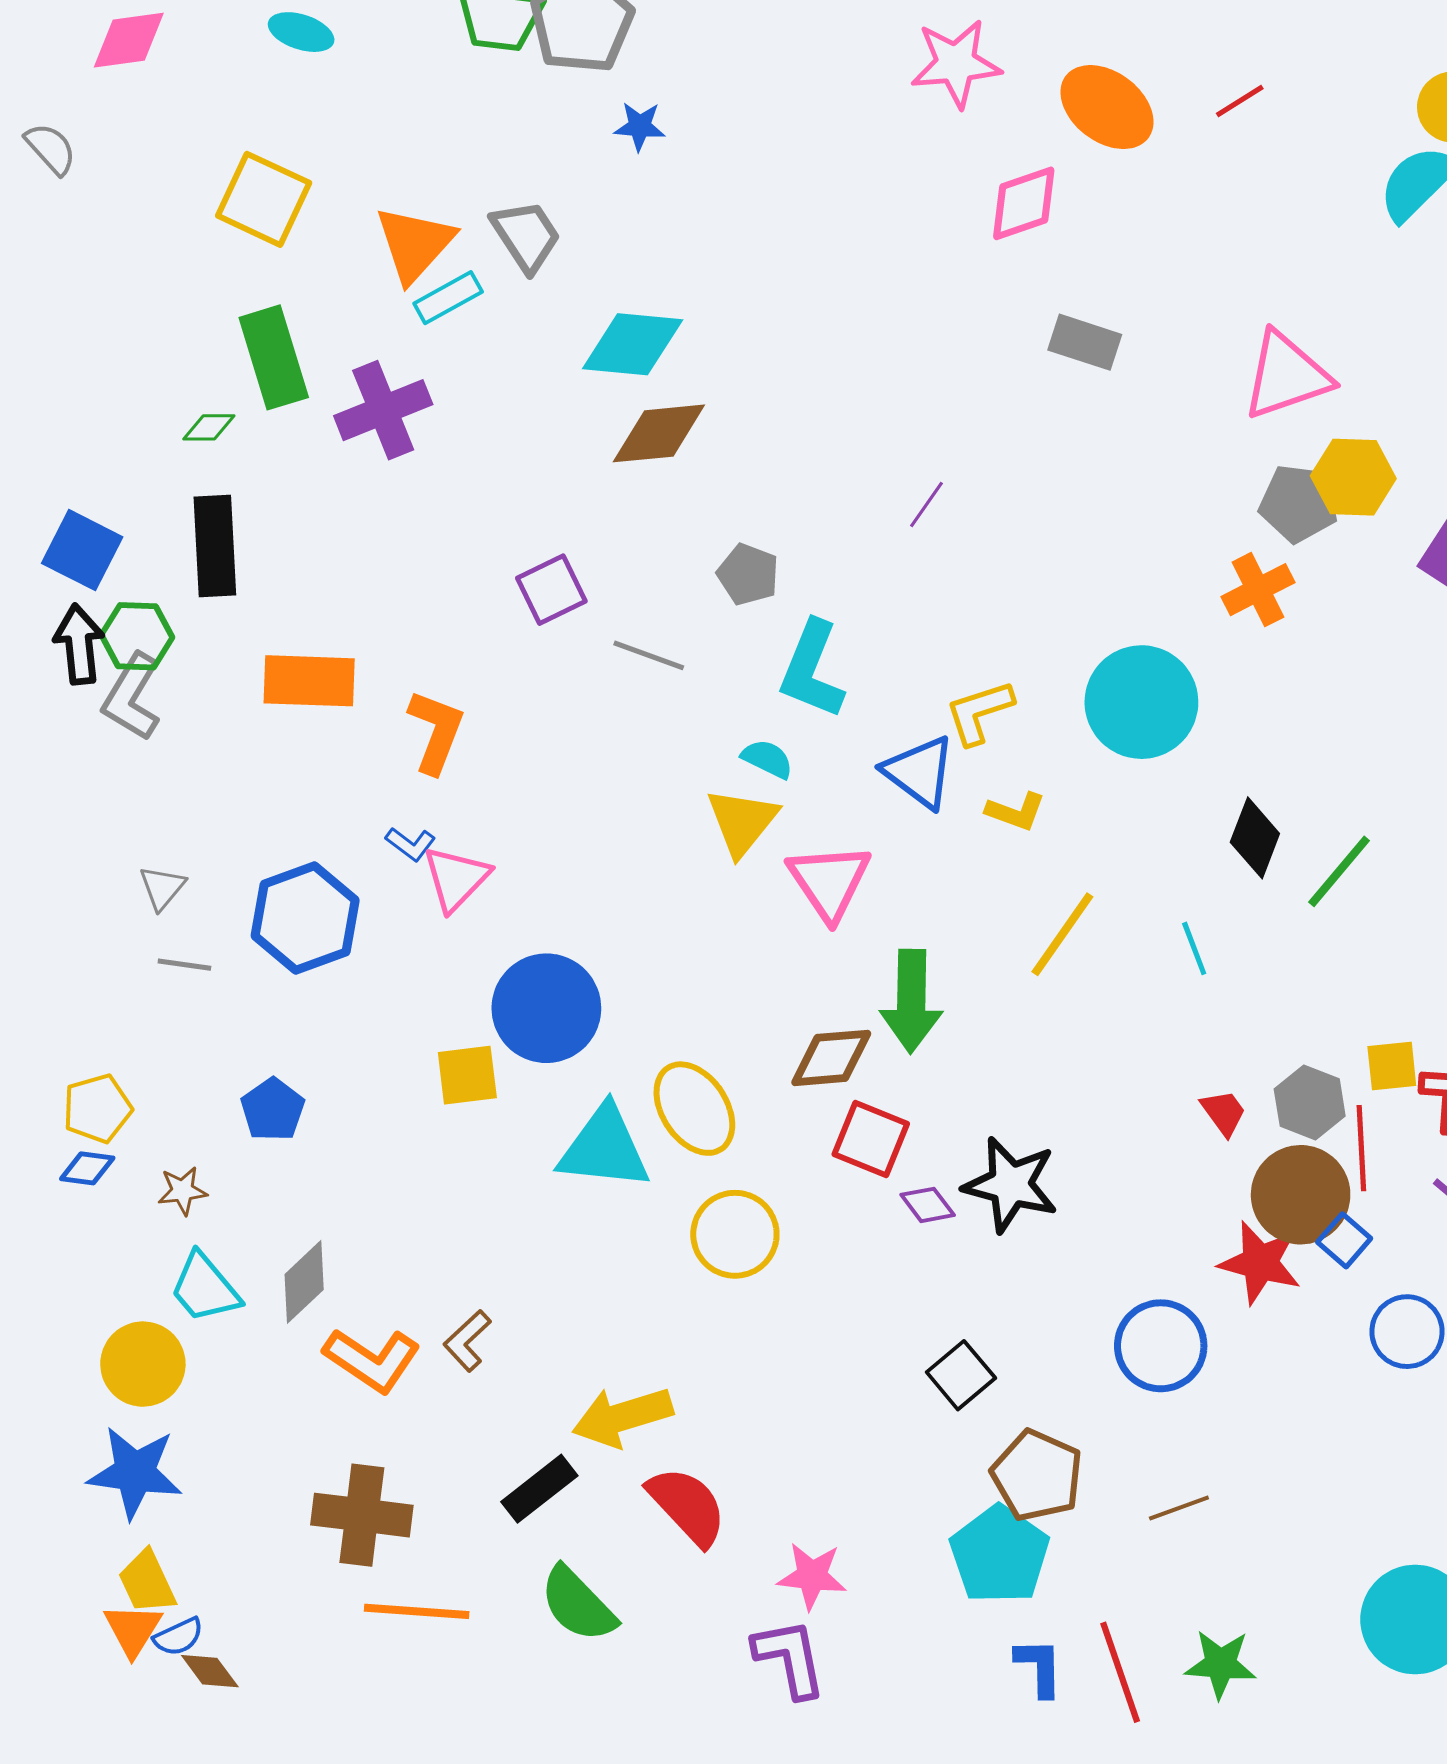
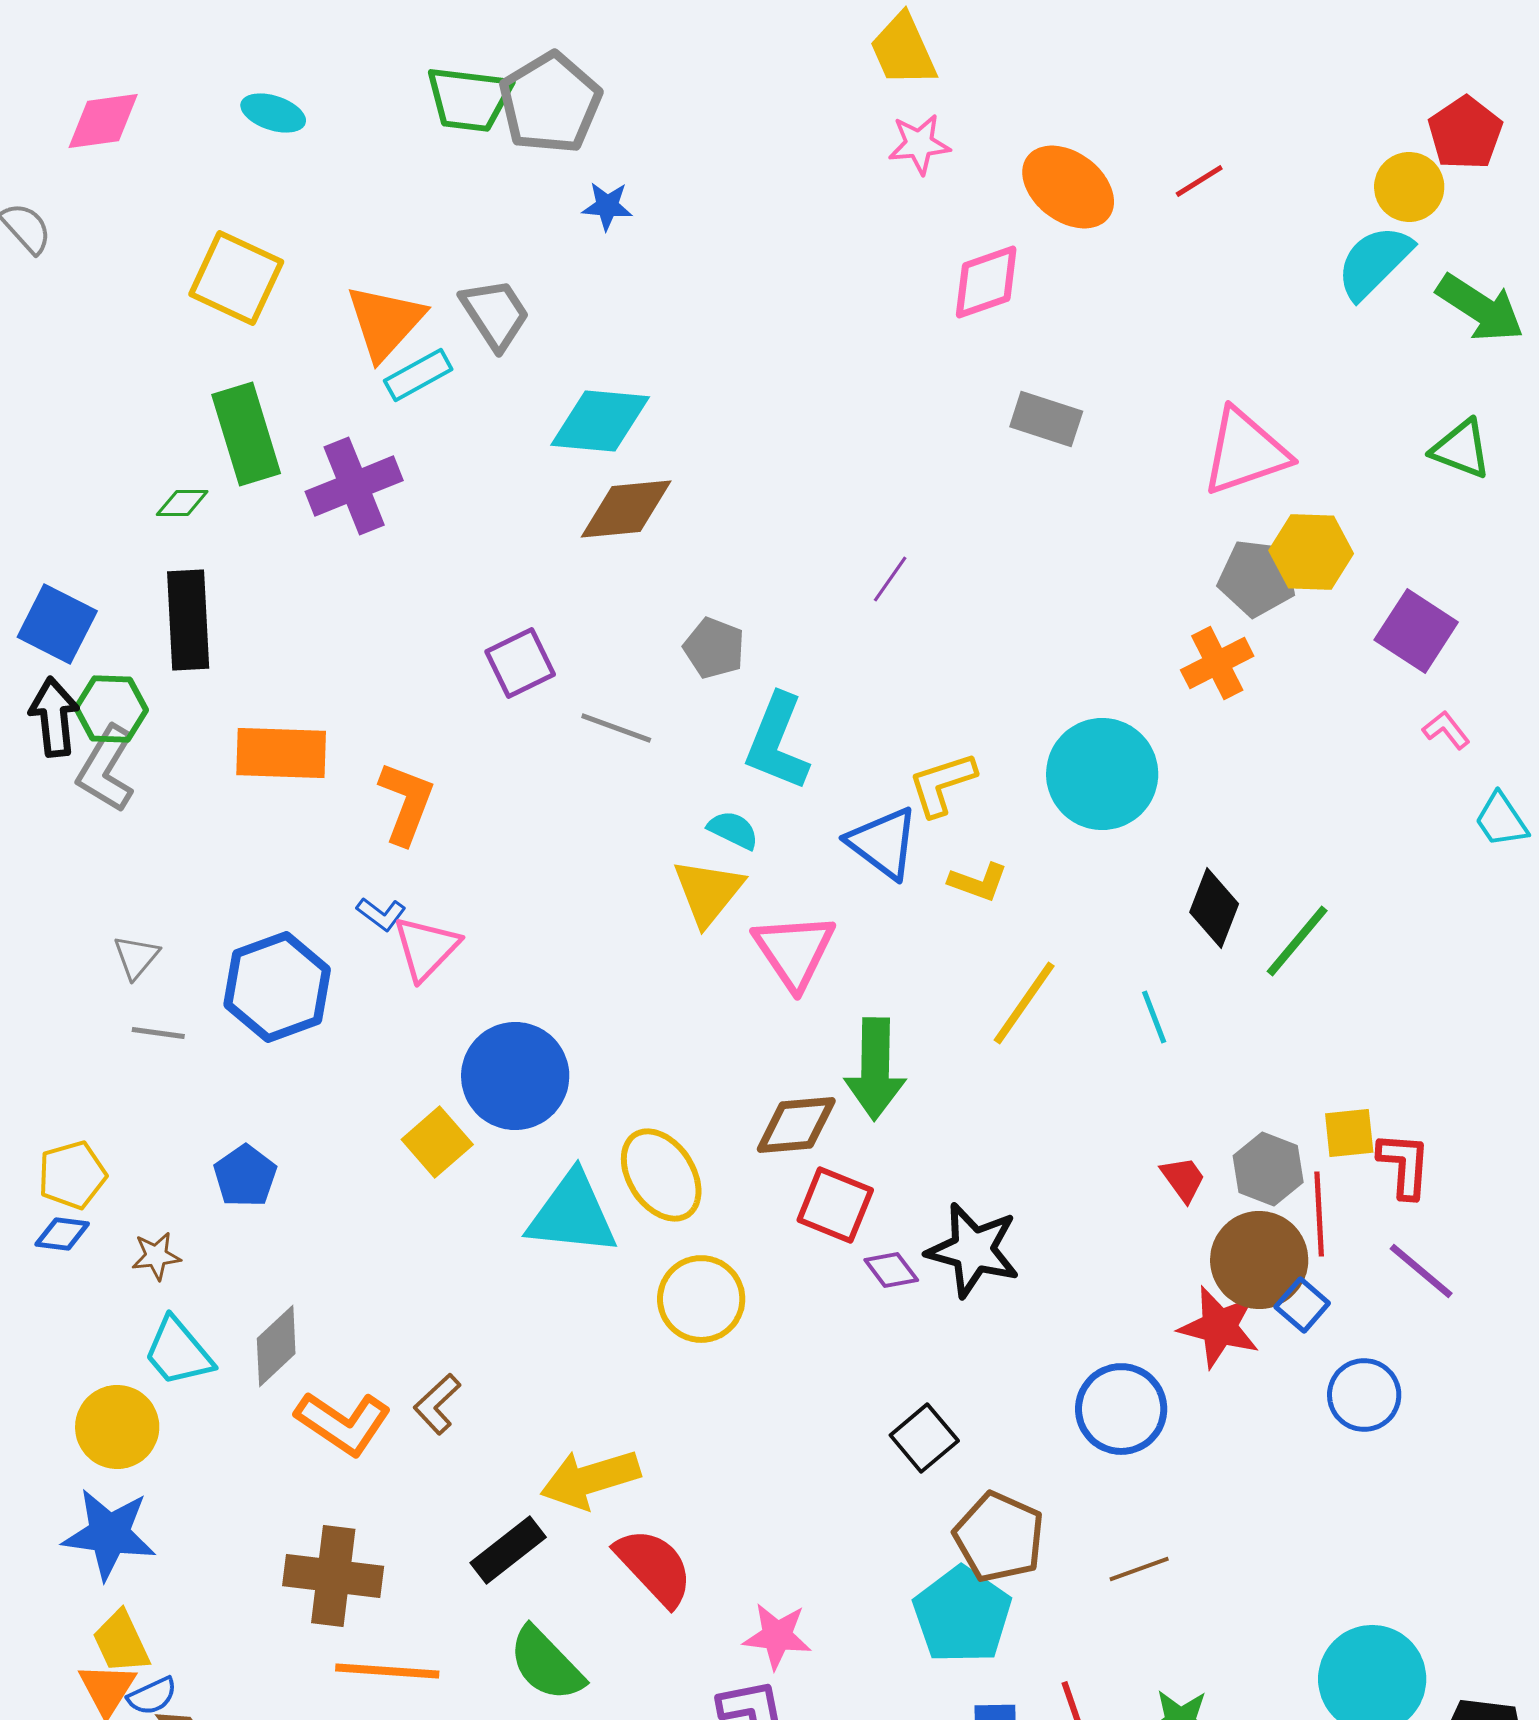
pink star: (956, 63) -> (919, 144), size x0.7
yellow square: (467, 1075) -> (437, 1142), turned -34

